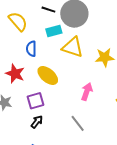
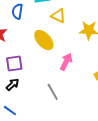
yellow triangle: (73, 47) -> (58, 16), size x0.7
yellow ellipse: (48, 75) -> (44, 40), moved

